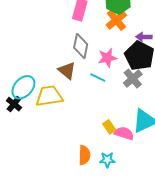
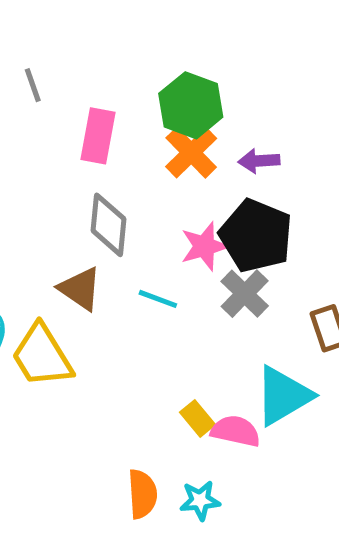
purple arrow: (144, 37) -> (259, 161), moved
pink star: (107, 58) -> (204, 246), moved
yellow trapezoid: (49, 96) -> (42, 356), turned -108

